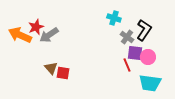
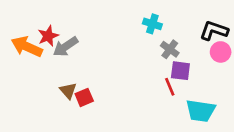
black L-shape: (144, 30) -> (214, 31), moved, turned -105
pink circle: (148, 57) -> (221, 52), moved
red square: (63, 73) -> (84, 97), turned -32

